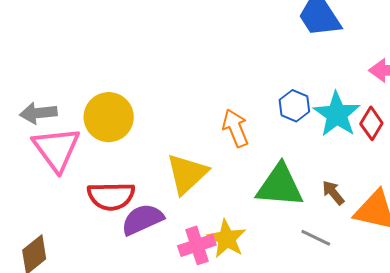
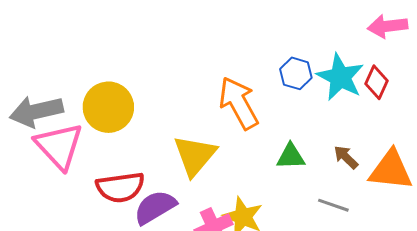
gray arrow: (38, 113) -> (36, 111), size x1.4
orange arrow: (235, 128) -> (239, 103), size x1.4
green triangle: (280, 186) -> (291, 156), size x0.6

